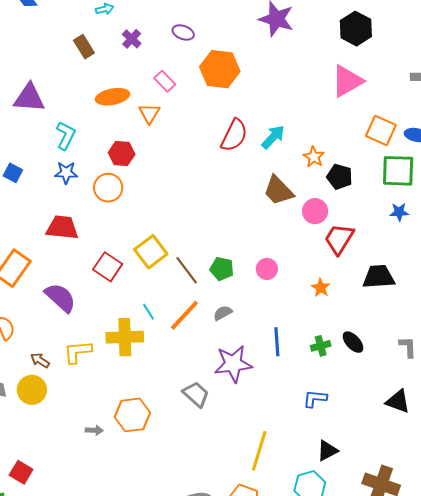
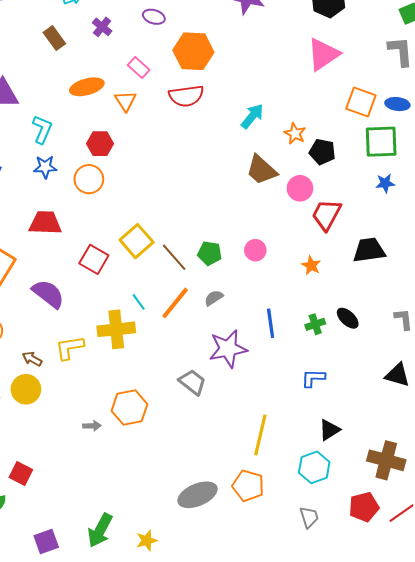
red semicircle: (234, 135) -> (186, 96), moved, turned 60

